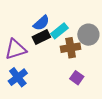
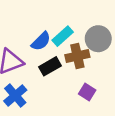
blue semicircle: (41, 23) -> (41, 41), moved
black rectangle: (41, 37) -> (50, 66), moved

